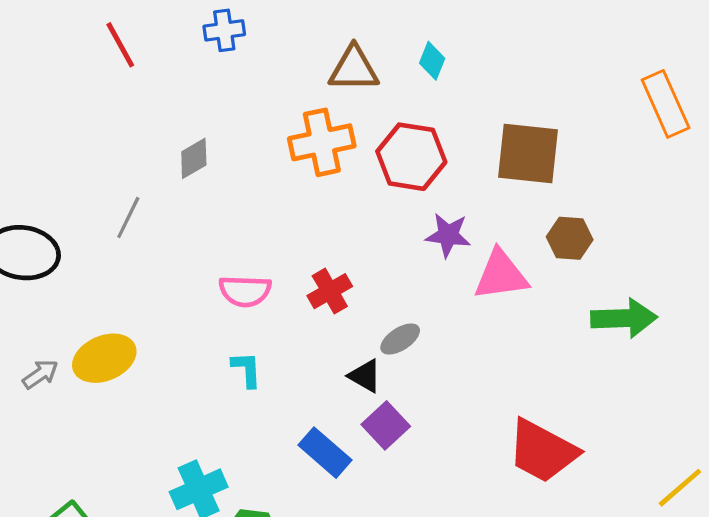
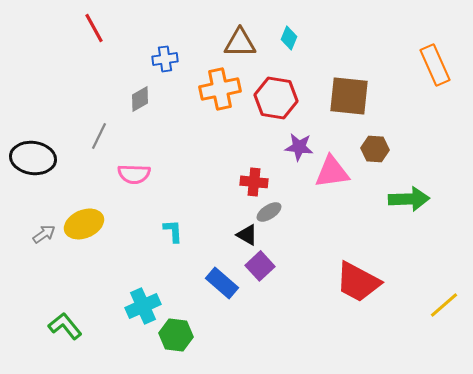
blue cross: (224, 30) -> (165, 59), moved
pink semicircle: (245, 291) -> (134, 174), moved
red cross: (330, 291) -> (254, 182), moved, turned 36

